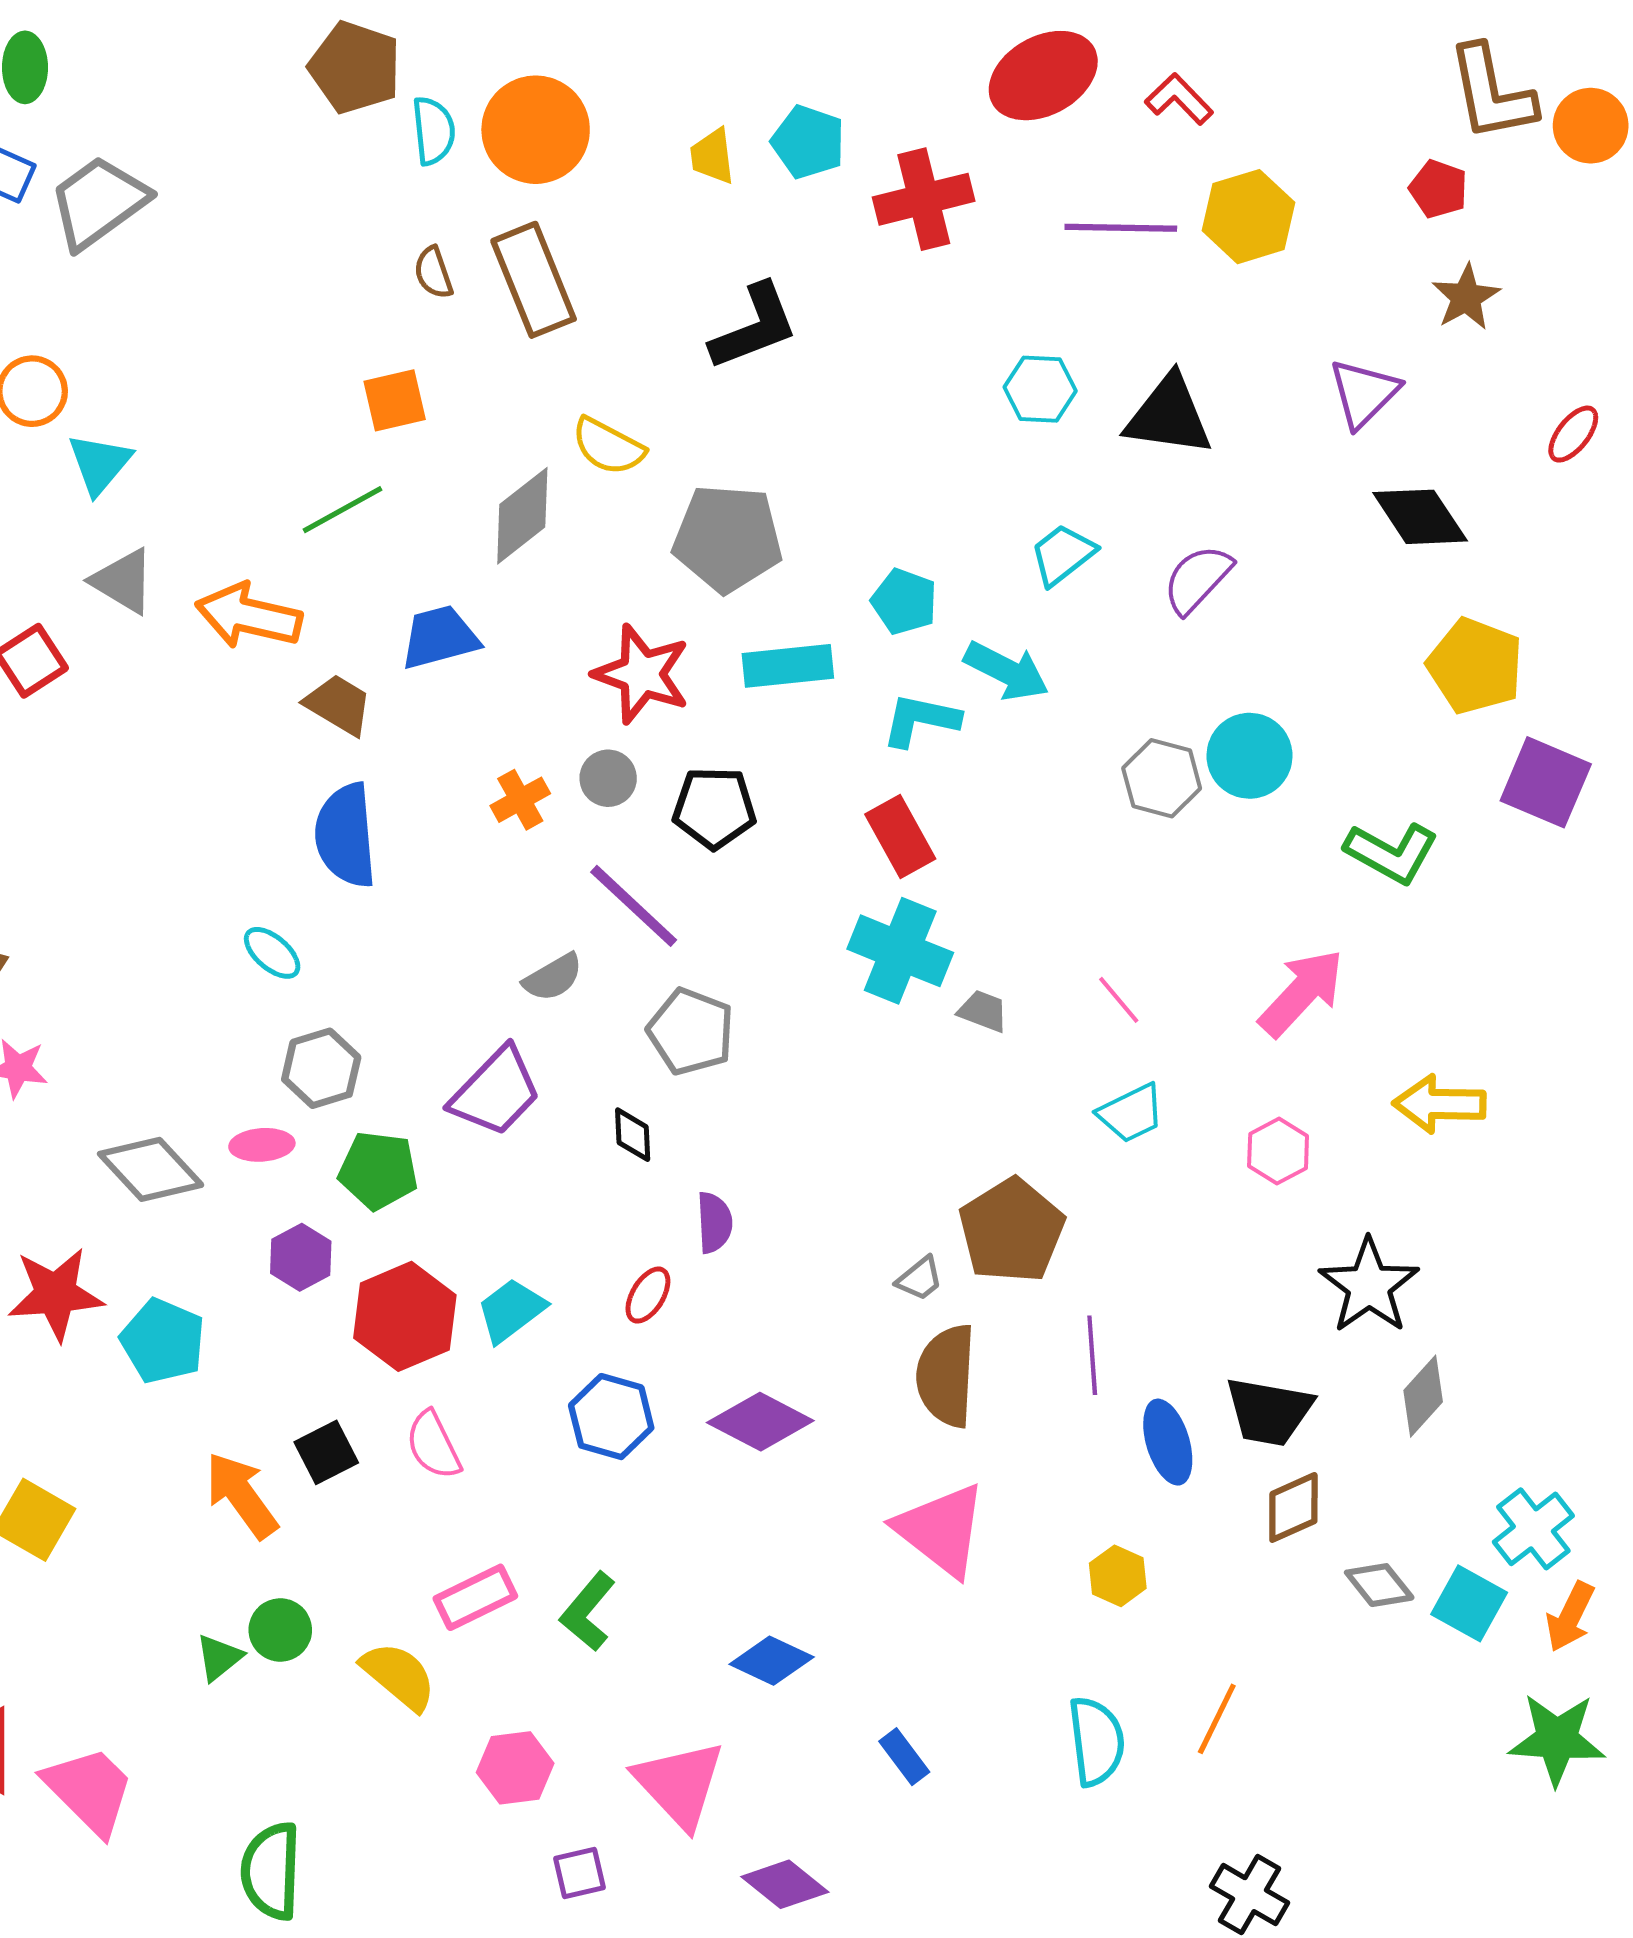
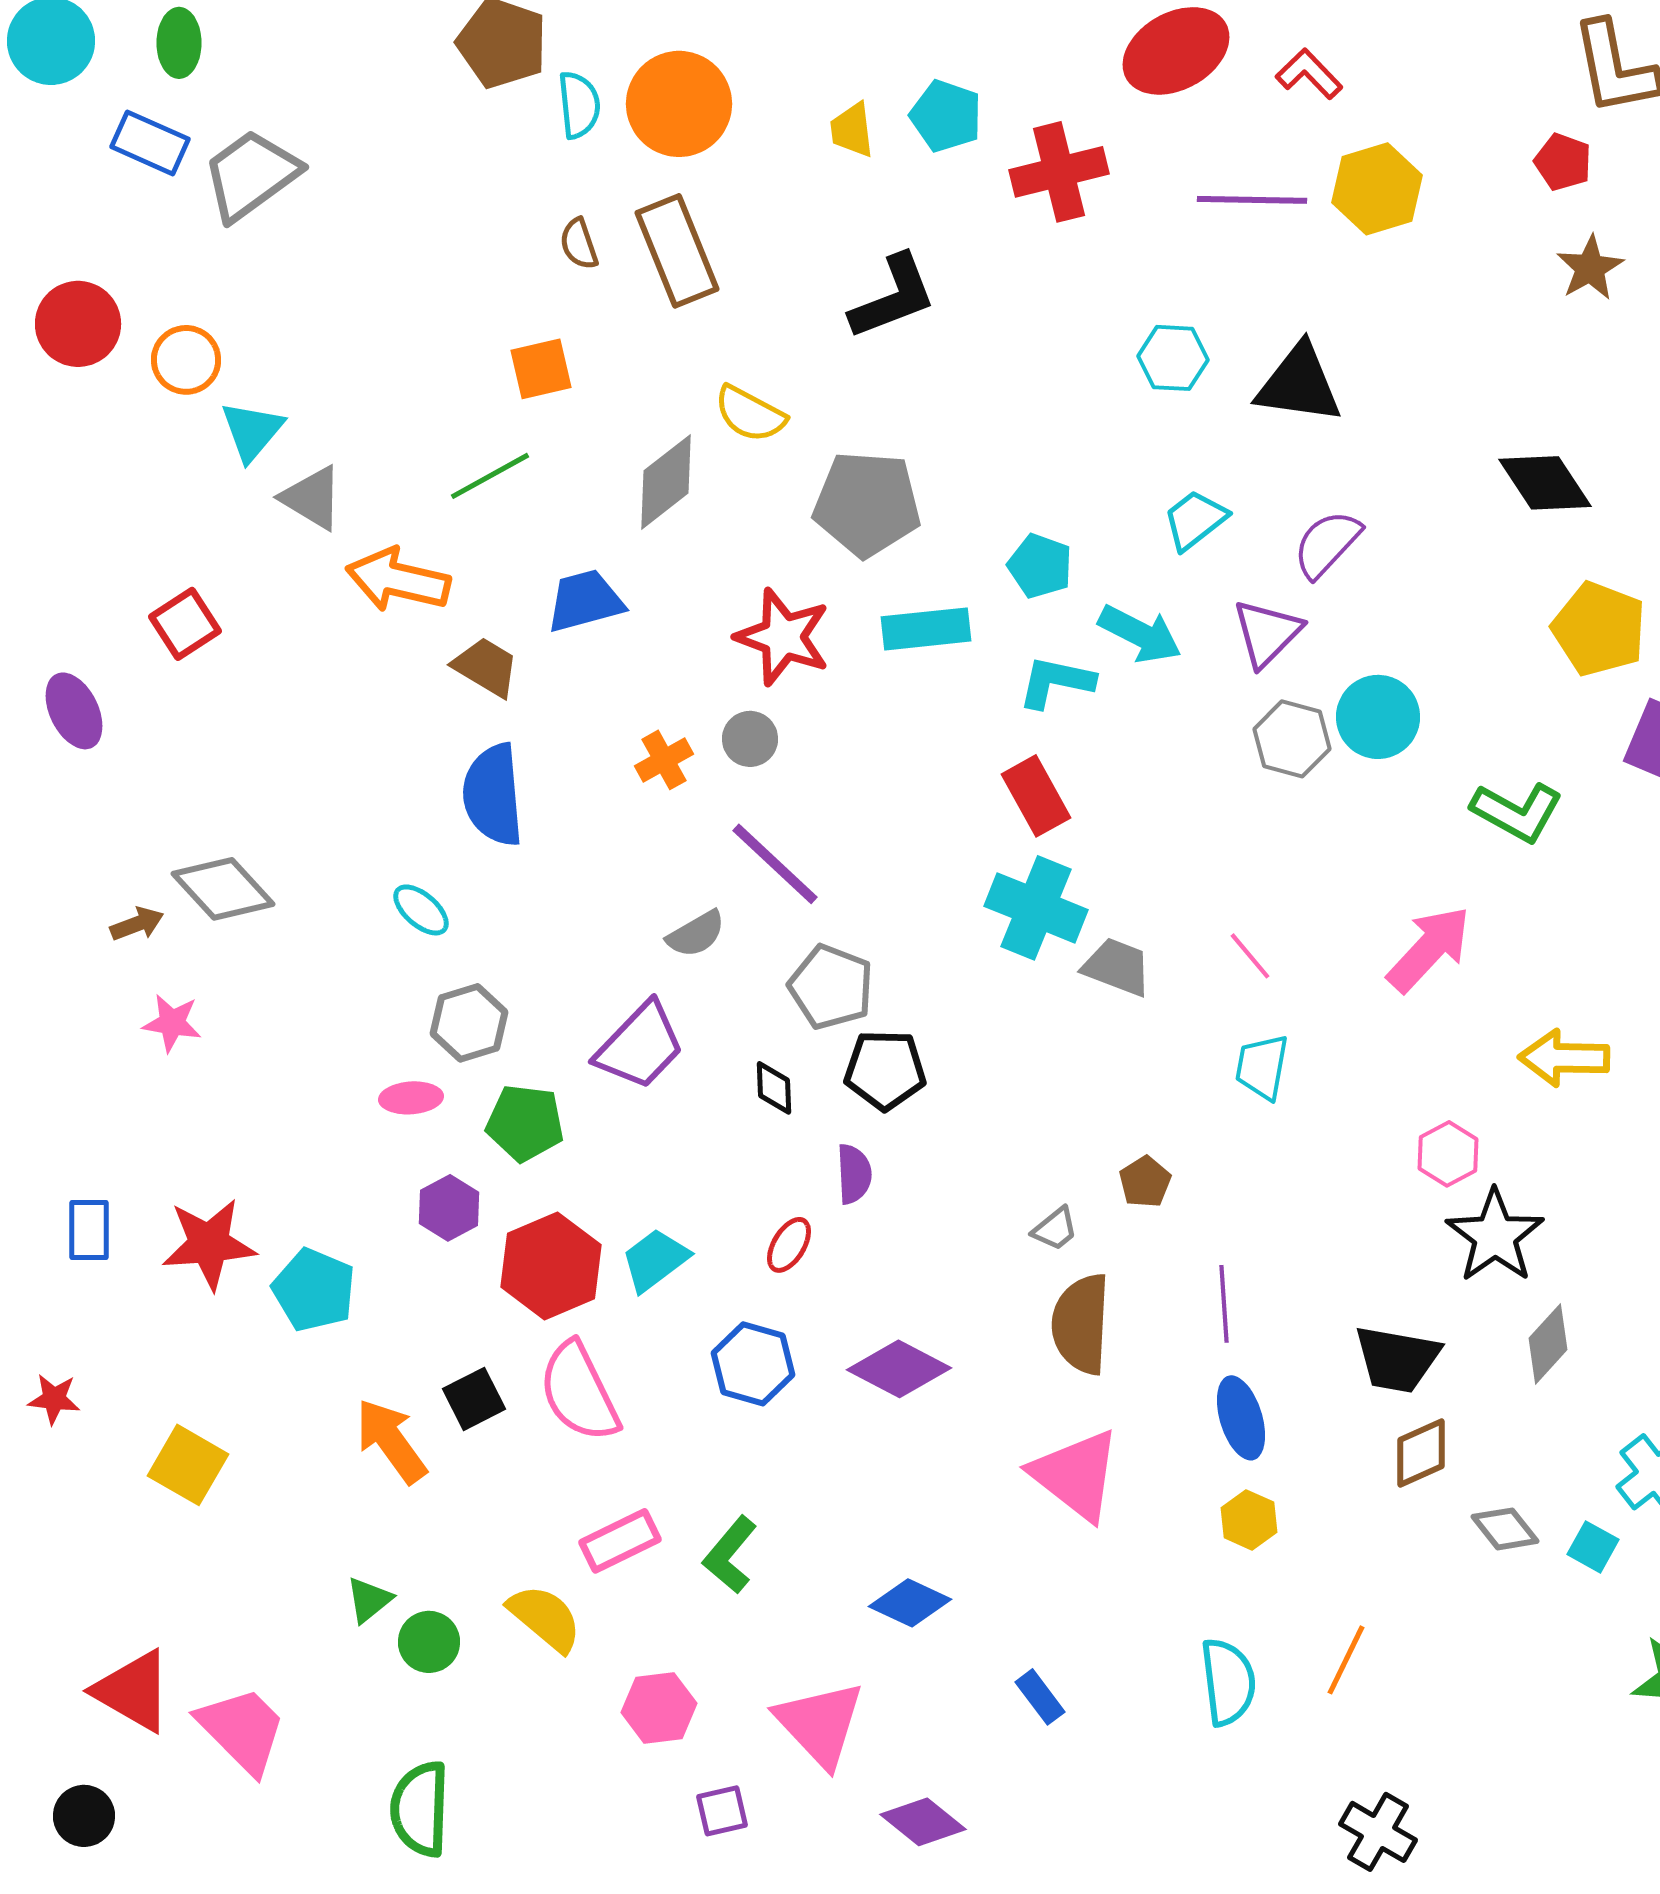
purple triangle: (1364, 393) -> (1267, 633), moved
gray triangle: (123, 581) -> (312, 498), moved
black pentagon: (714, 808) -> (885, 1070), moved
gray trapezoid: (983, 1011) -> (1117, 967), size x1.4
cyan trapezoid: (1131, 1113) -> (1262, 1067), turned 126
pink hexagon: (1278, 1151) -> (1448, 1154), moved
gray diamond: (151, 1169) -> (223, 889), moved
brown pentagon: (1012, 1231) -> (1145, 1182), size x0.5
blue ellipse: (1168, 1442) -> (1241, 1418), moved
pink semicircle: (433, 1445) -> (579, 1392), size x1.5
cyan square: (1469, 1603) -> (1593, 1547), size x0.7
green circle: (280, 1630) -> (429, 1642), moved

